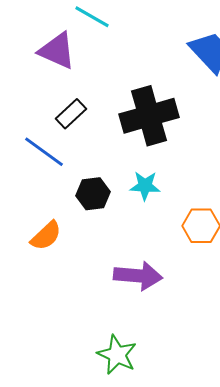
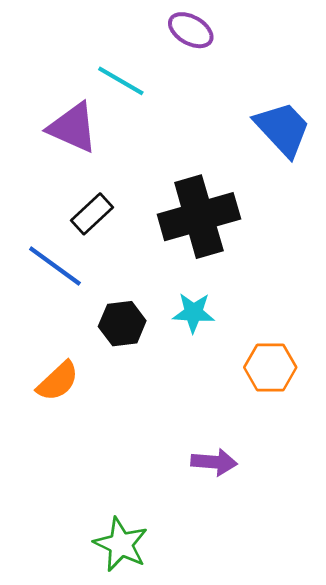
purple arrow: (138, 276) -> (214, 462), moved, size x0.7
green star: (117, 355) -> (121, 544), moved

